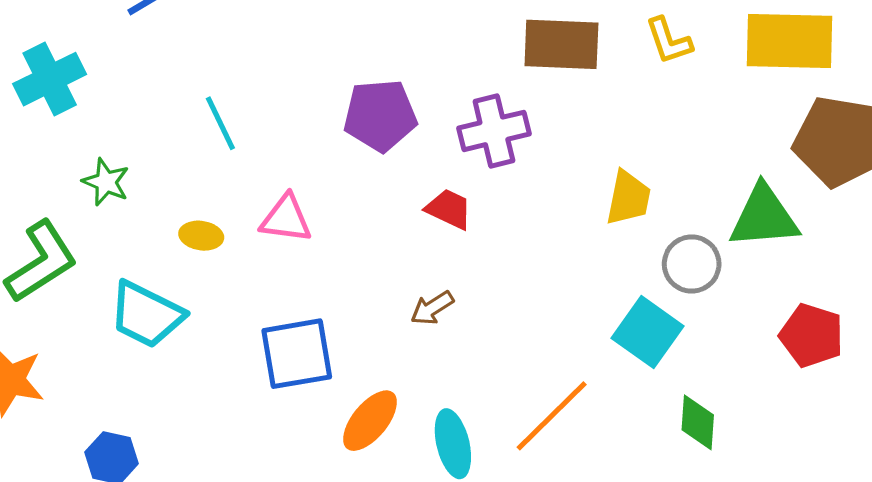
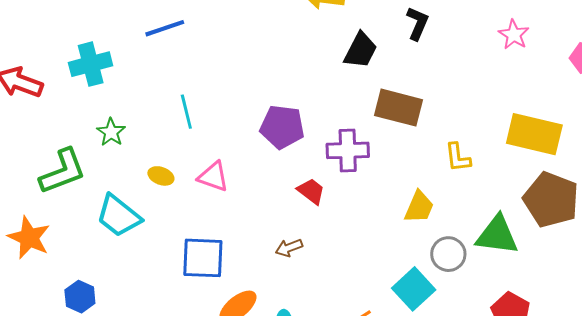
yellow L-shape: (669, 41) -> (458, 157), moved

